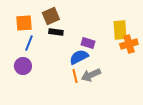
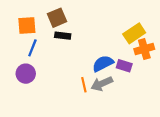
yellow rectangle: (120, 30) -> (134, 33), turned 60
purple rectangle: (88, 43) -> (124, 66), moved
blue semicircle: (79, 57) -> (103, 64), moved

